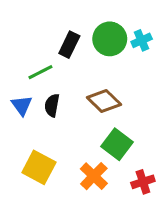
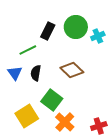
cyan cross: (142, 40) -> (98, 36), moved
green square: (117, 144) -> (52, 100), moved
yellow square: (39, 167) -> (27, 116), turned 30

